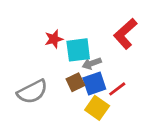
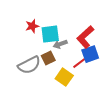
red L-shape: (125, 34) -> (85, 37), moved
blue square: (94, 84) -> (90, 54), moved
gray semicircle: (32, 92) -> (29, 65), moved

